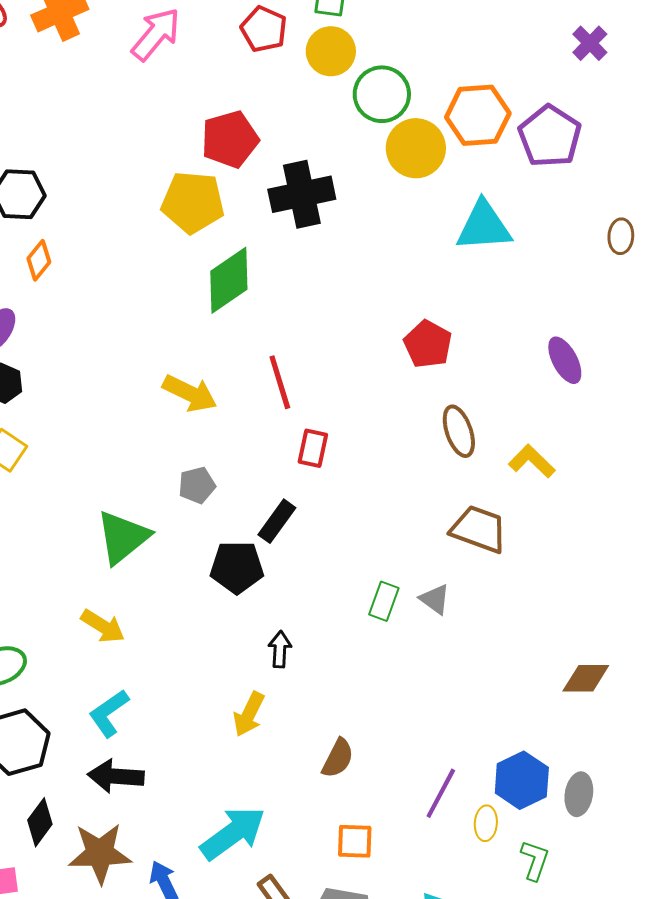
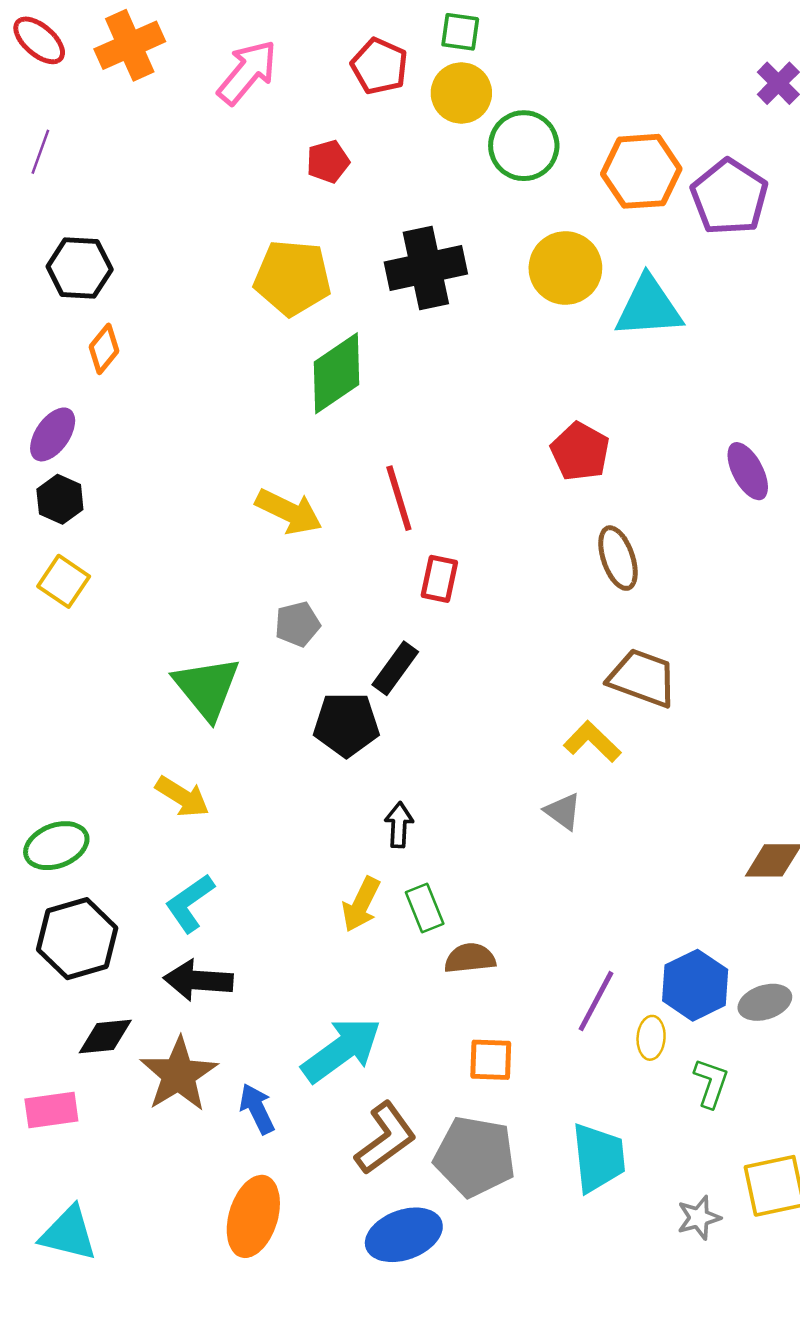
red pentagon: (230, 139) -> (328, 162), moved, size x0.6
yellow circle: (416, 148) -> (565, 268), moved
yellow L-shape: (532, 461) -> (592, 742), moved
green triangle: (123, 537) -> (207, 688), turned -30
gray triangle: (435, 599) -> (563, 811), moved
green rectangle: (384, 601) -> (425, 908), moved, turned -42
brown semicircle: (338, 758) -> (470, 958), turned -123
gray ellipse: (579, 794) -> (765, 1002), turned 63
black diamond: (40, 822) -> (105, 1037), turned 48
brown star: (100, 853) -> (179, 1074), turned -30

